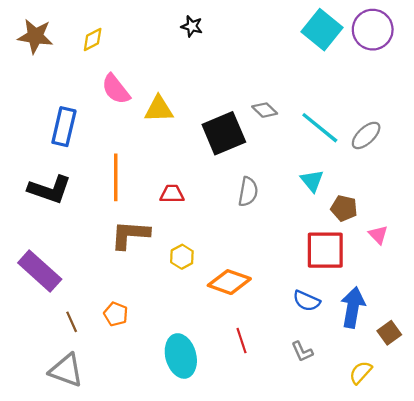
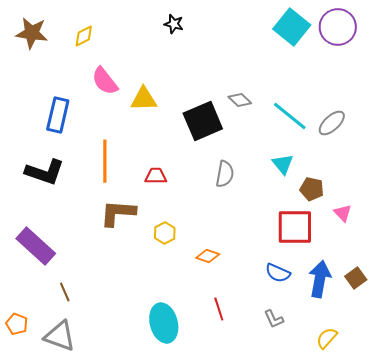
orange diamond: (229, 282) -> (208, 256), size x0.6
orange pentagon: (116, 314) -> (17, 324), moved
brown square: (389, 333) -> (356, 278), moved

